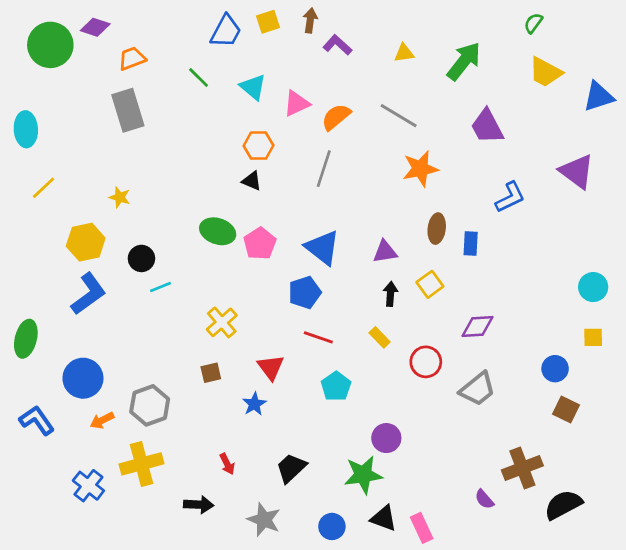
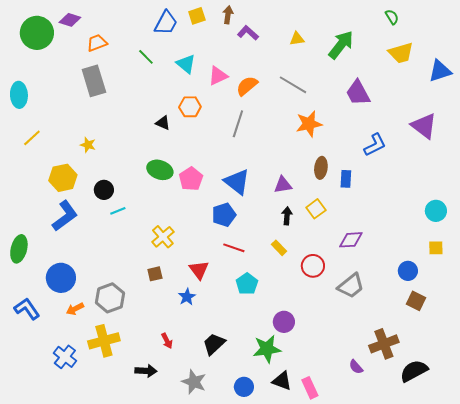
green semicircle: (533, 23) -> (392, 17), turned 112
yellow trapezoid: (546, 72) -> (401, 53), turned -44
black triangle: (252, 181) -> (163, 123), moved

